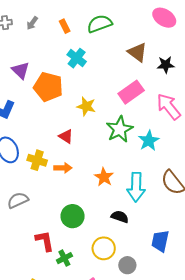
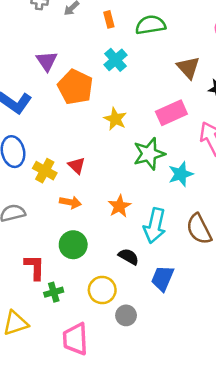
red triangle: (66, 136) -> (77, 166), moved
orange arrow: (63, 168) -> (70, 202), moved
blue trapezoid: (160, 241) -> (162, 278), moved

